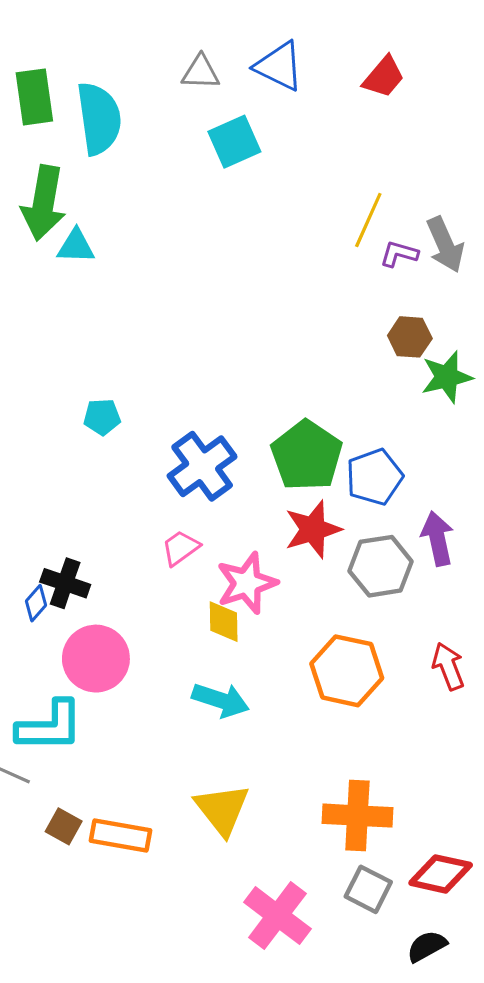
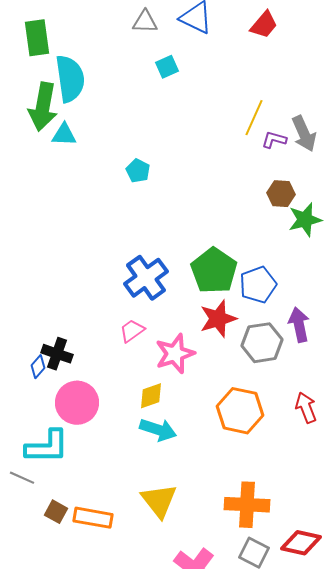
cyan semicircle: (99, 118) -> (70, 79), moved
cyan square: (234, 142) -> (167, 67), size x0.7
cyan pentagon: (102, 417) -> (138, 171), moved, turned 30
yellow diamond: (224, 622) -> (151, 396), moved, turned 72

